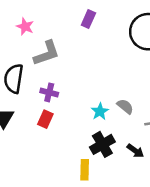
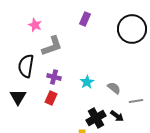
cyan star: (100, 111) -> (87, 82), moved
black arrow: (135, 151) -> (117, 116), moved

